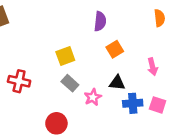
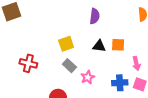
orange square: (115, 49) -> (118, 45), moved, turned 32
pink arrow: (153, 67) -> (136, 63), moved
black triangle: (117, 83) -> (99, 46), moved

